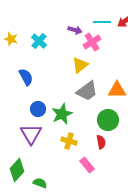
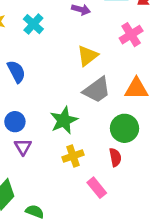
pink cross: (92, 42) -> (131, 35), moved
blue circle: (38, 109) -> (15, 122), moved
purple triangle: (31, 134) -> (23, 147), size x0.6
yellow cross: (69, 141) -> (73, 156), turned -35

